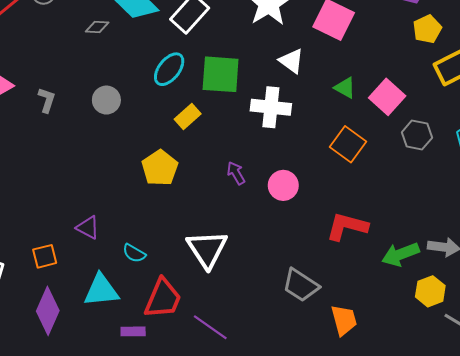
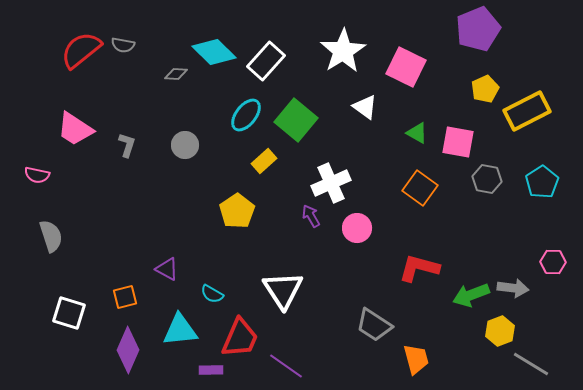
yellow pentagon: (427, 29) -> (485, 89), moved
green square: (221, 74) -> (296, 120), turned 36
pink square: (387, 97) -> (458, 142), turned -32
white cross: (271, 107) -> (331, 183), moved, turned -30

